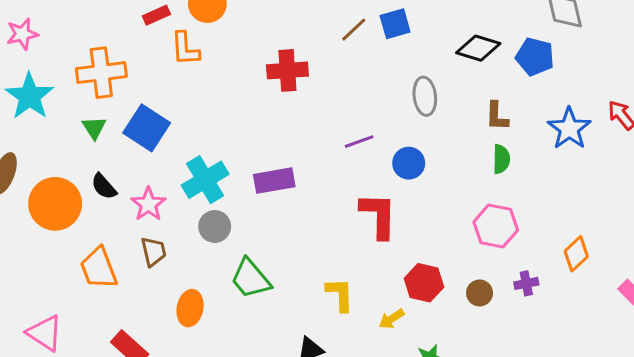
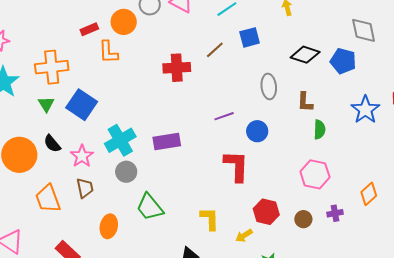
brown line: (354, 30) -> (215, 50), moved
brown L-shape: (497, 116) -> (305, 102), moved

